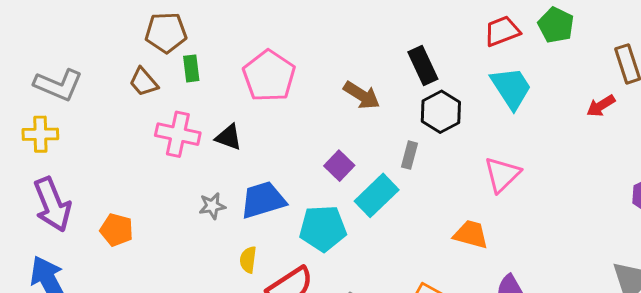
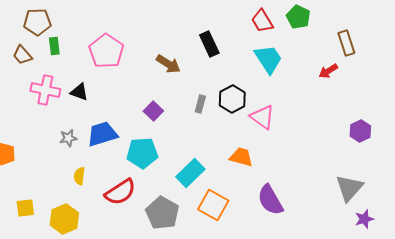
red trapezoid: (502, 31) -> (262, 21), turned -100
black hexagon: (441, 112) -> (232, 99), moved
pink triangle: (502, 175) -> (262, 117), turned -40
cyan rectangle: (377, 195) -> (190, 173), moved
yellow semicircle: (248, 260) -> (79, 176), moved

